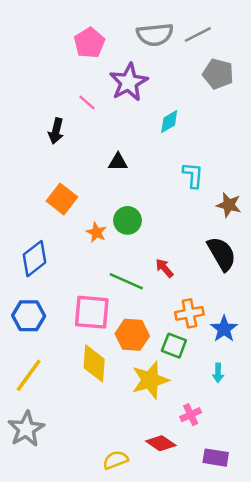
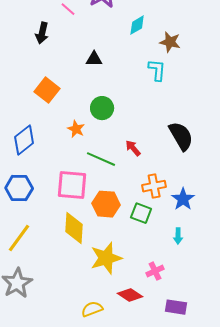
brown star: (229, 205) -> (170, 42), moved
orange star: (97, 232) -> (76, 129), moved
yellow star: (150, 380) -> (106, 258), moved

